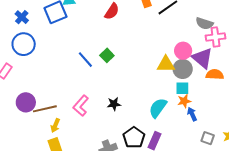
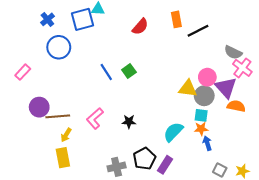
pink cross: (215, 37) -> (242, 68), turned 36
blue circle: (24, 44) -> (59, 47), moved

